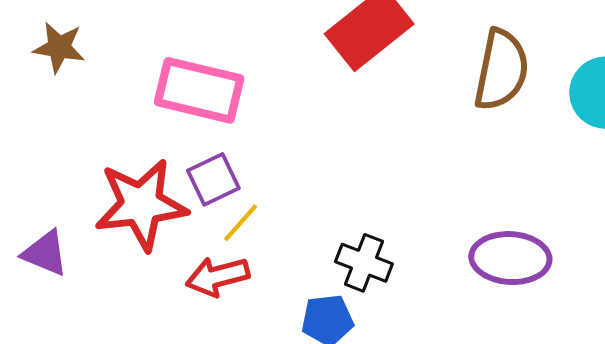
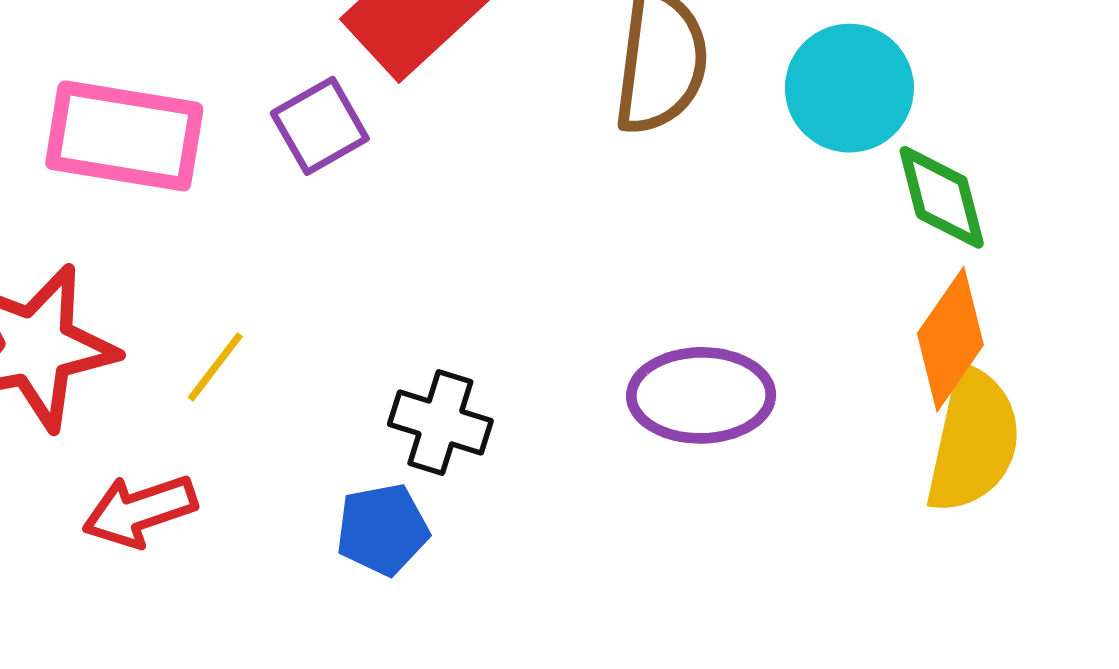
purple square: (213, 179) -> (320, 126), moved
red arrow: (218, 277) -> (140, 511), moved

